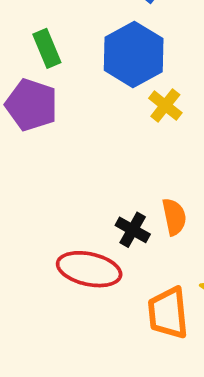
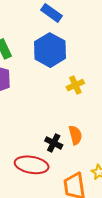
yellow cross: (165, 106) -> (75, 85), moved, turned 30

